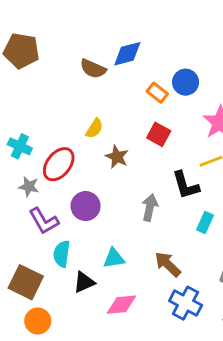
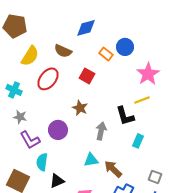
brown semicircle: (93, 69) -> (63, 51), moved
yellow semicircle: (94, 128) -> (30, 56), moved, size x1.5
red square: (159, 134) -> (87, 76), moved
brown star: (117, 157) -> (80, 108), moved
red ellipse: (59, 164) -> (48, 79), moved
cyan triangle: (114, 258) -> (91, 160), moved

